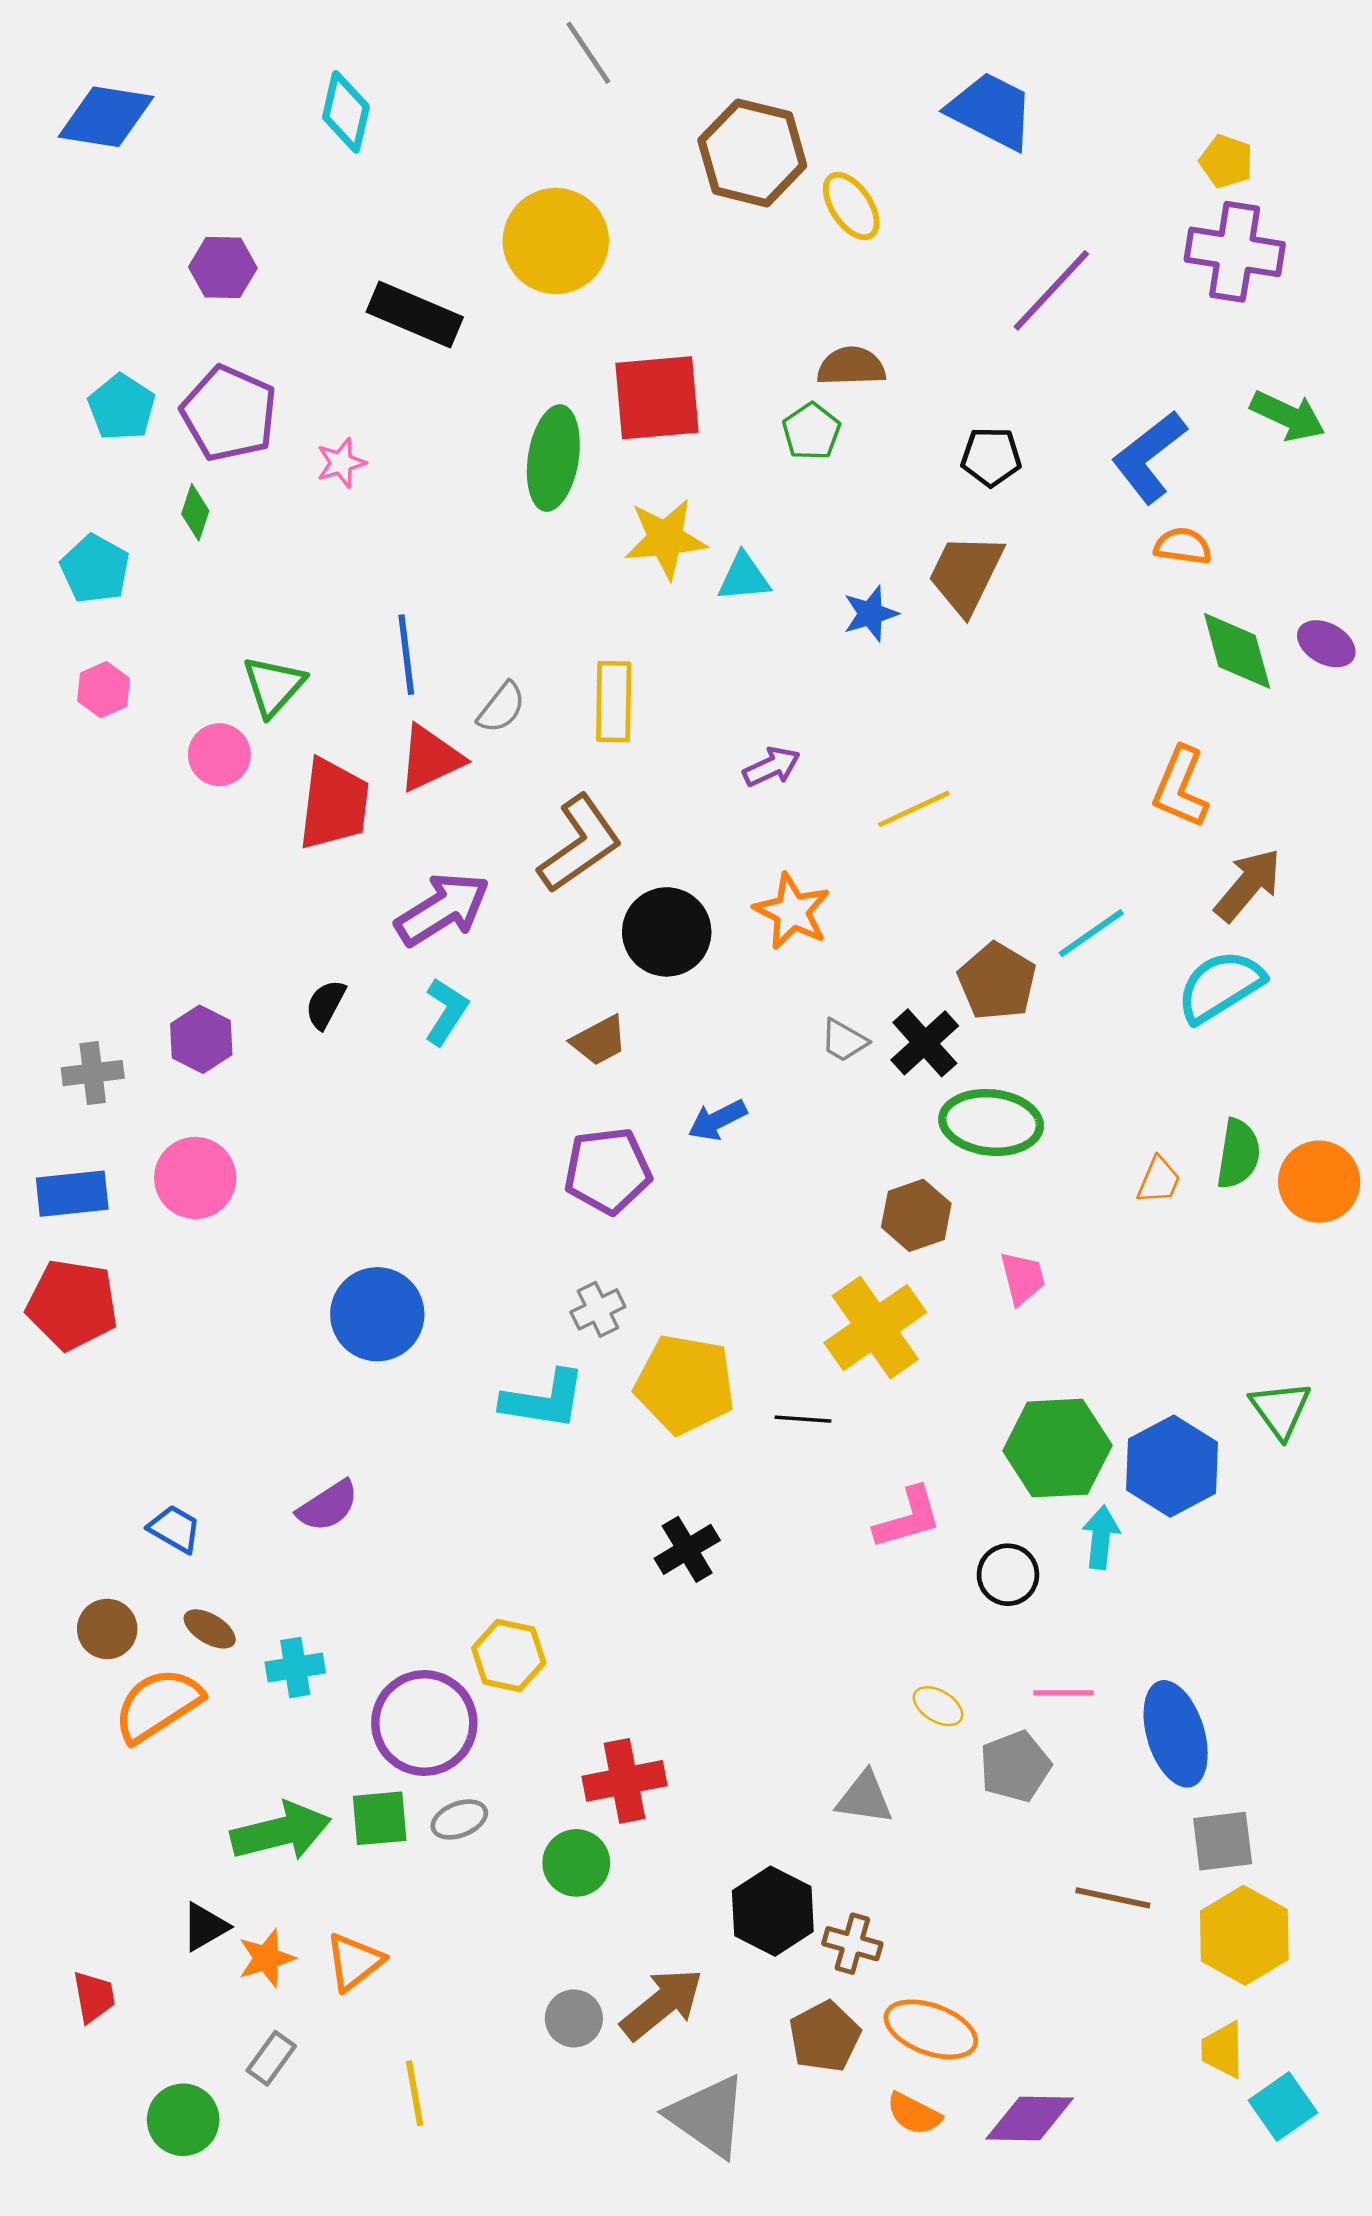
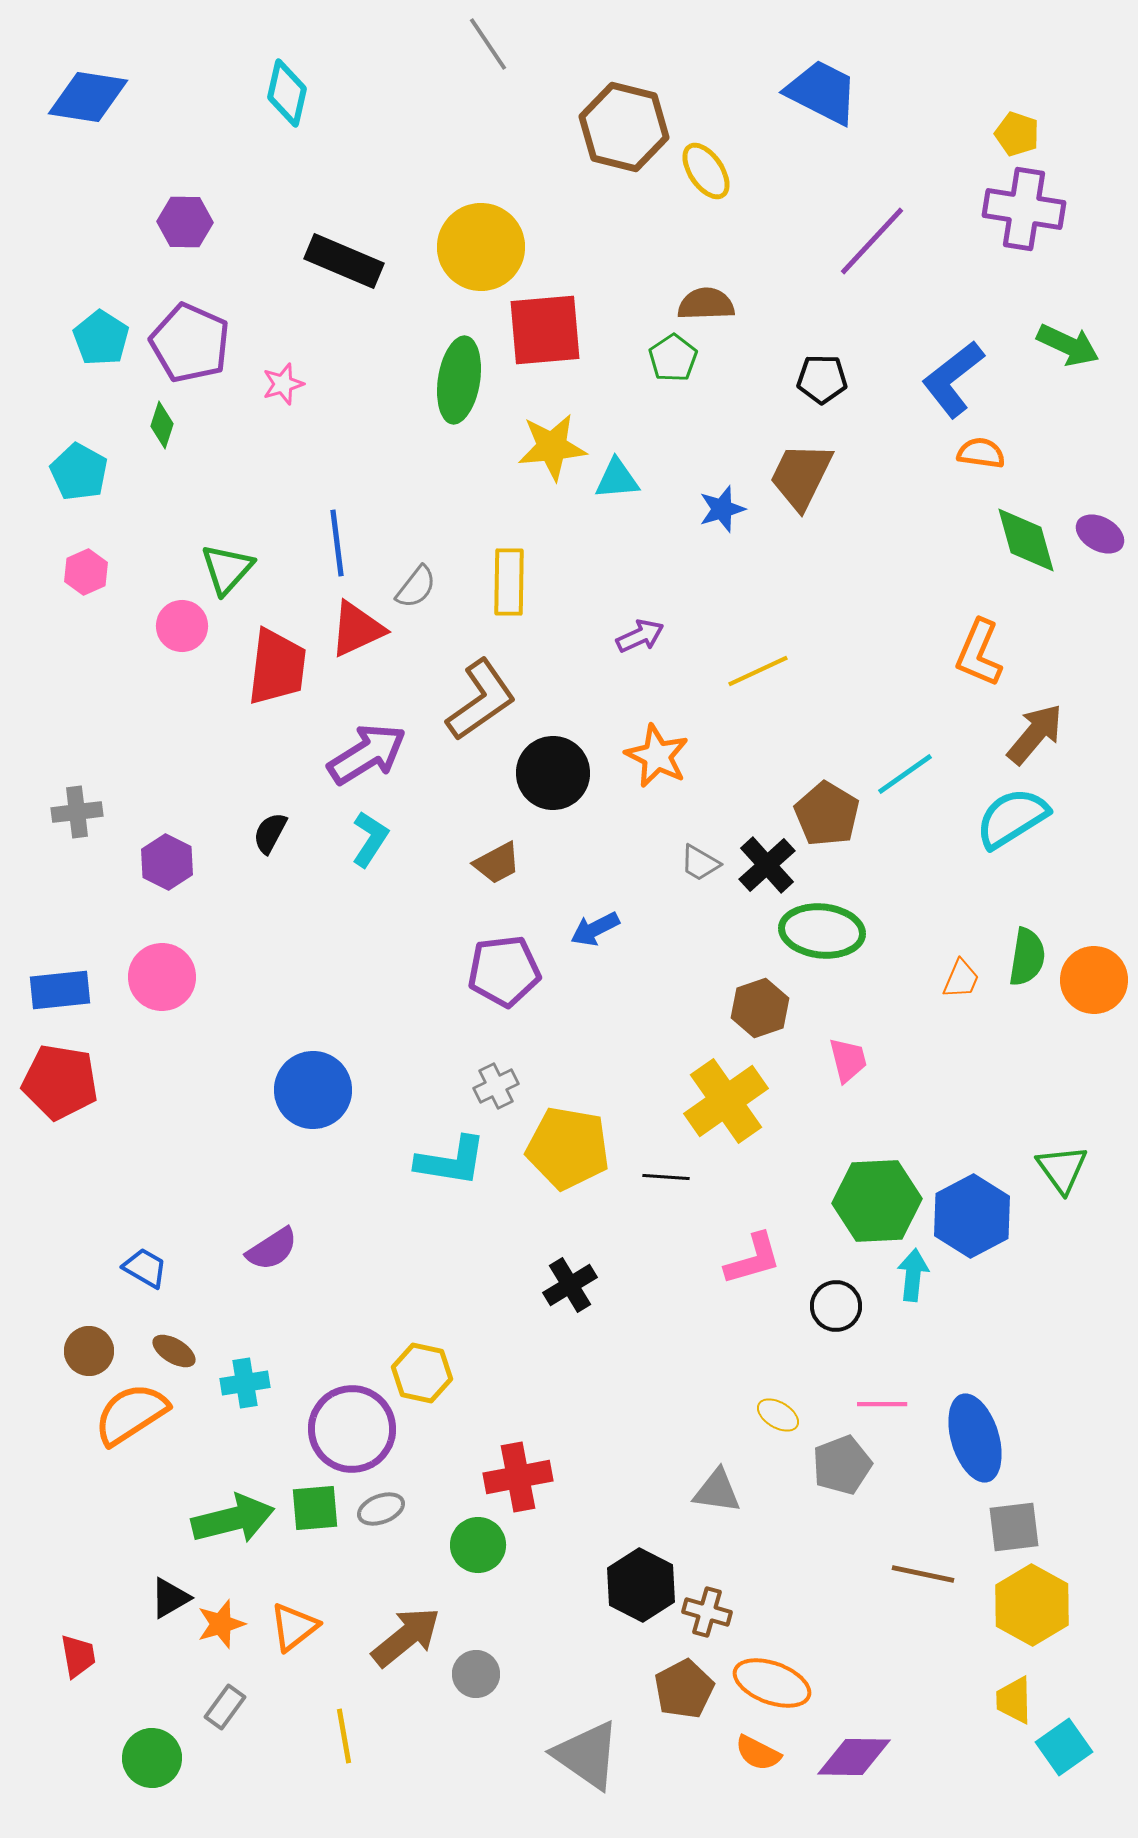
yellow circle: (556, 241) -> (481, 247), moved
gray cross: (93, 1073) -> (77, 812), moved
brown arrow: (662, 2004) -> (406, 1637), moved

